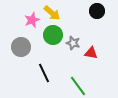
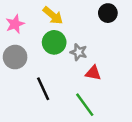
pink star: (32, 20) -> (15, 24), moved
red triangle: (91, 53) -> (93, 73), moved

